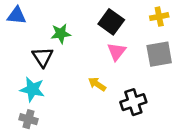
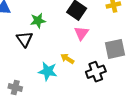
gray square: (159, 54) -> (115, 49), moved
cyan star: (32, 89) -> (48, 71), moved

